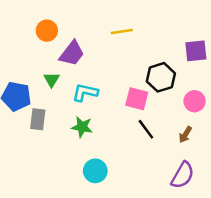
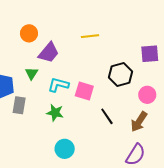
pink square: (137, 99) -> (84, 91), moved
brown arrow: (185, 135) -> (139, 122), size x1.5

